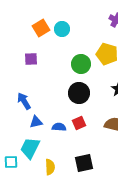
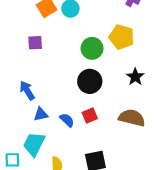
blue semicircle: (59, 127) -> (67, 120), turned 40

